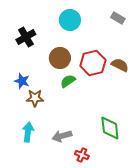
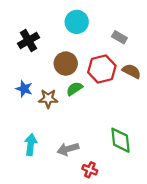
gray rectangle: (118, 18) -> (119, 37), moved
brown star: (35, 98) -> (48, 99), moved

